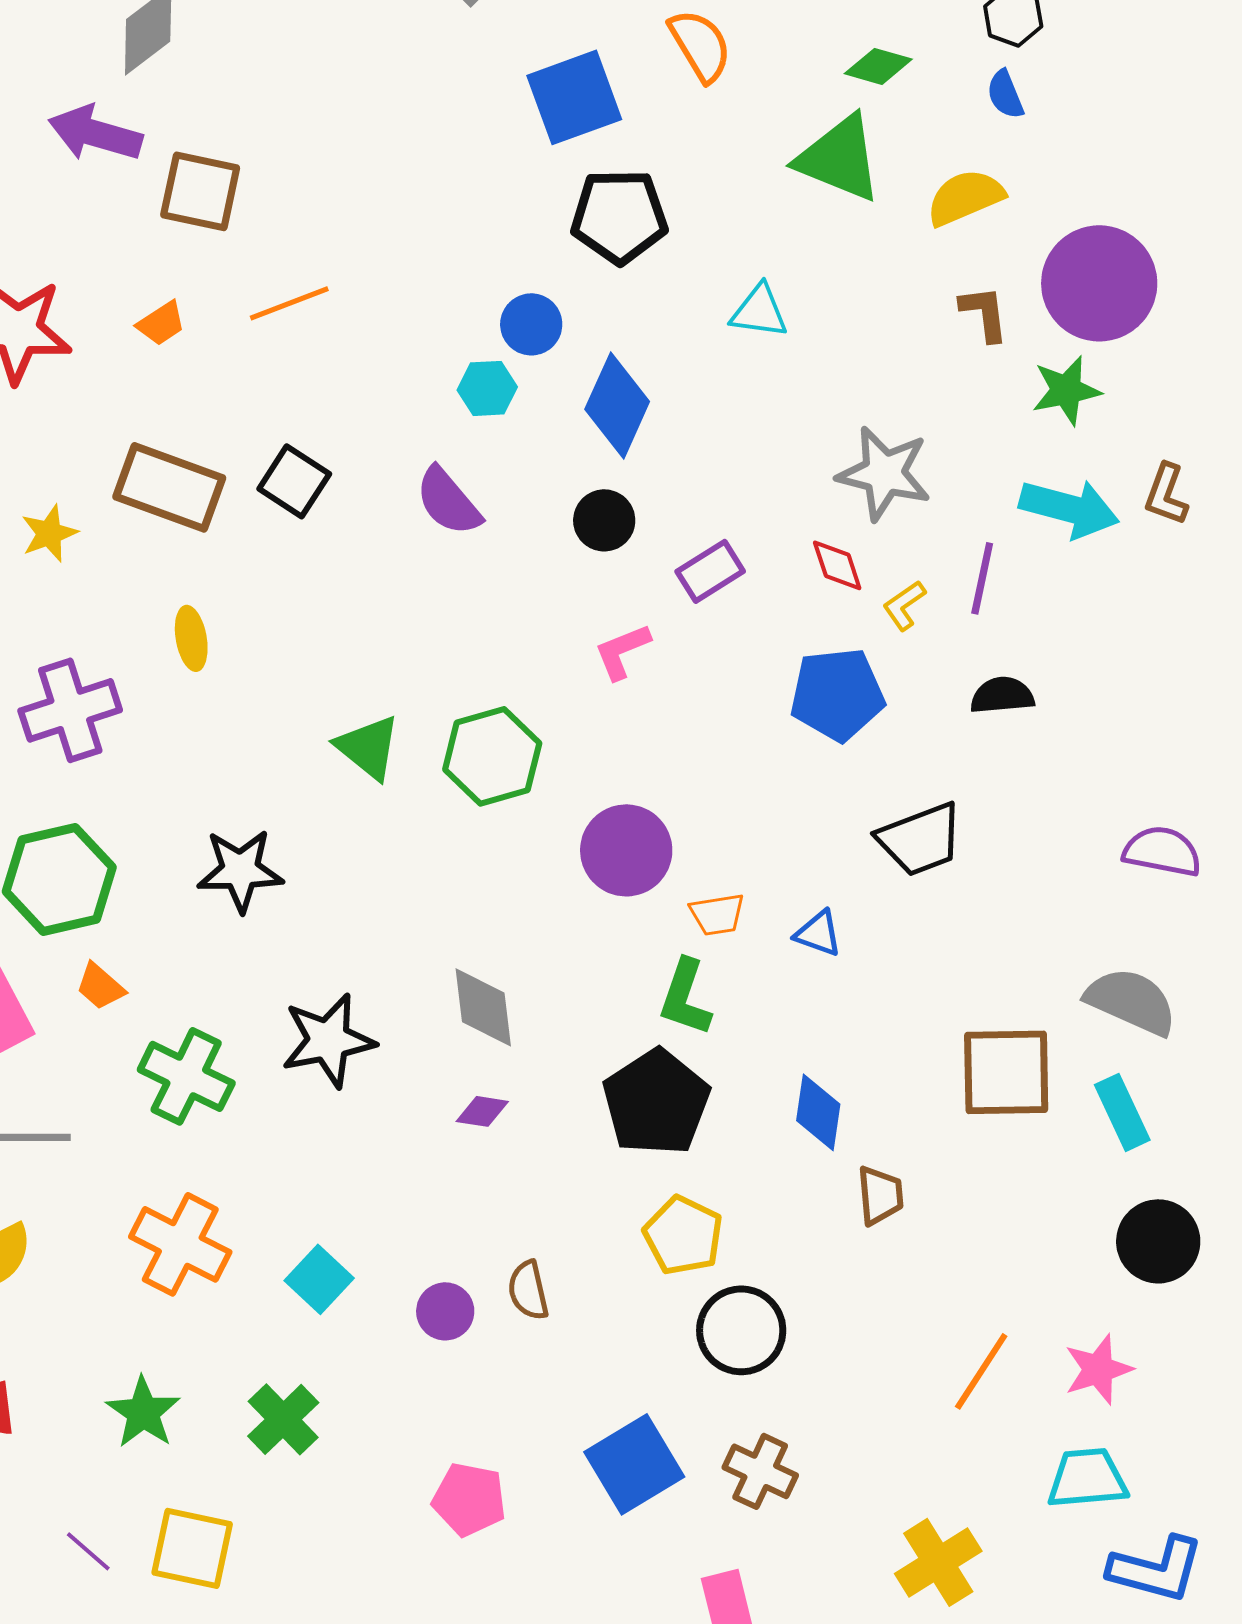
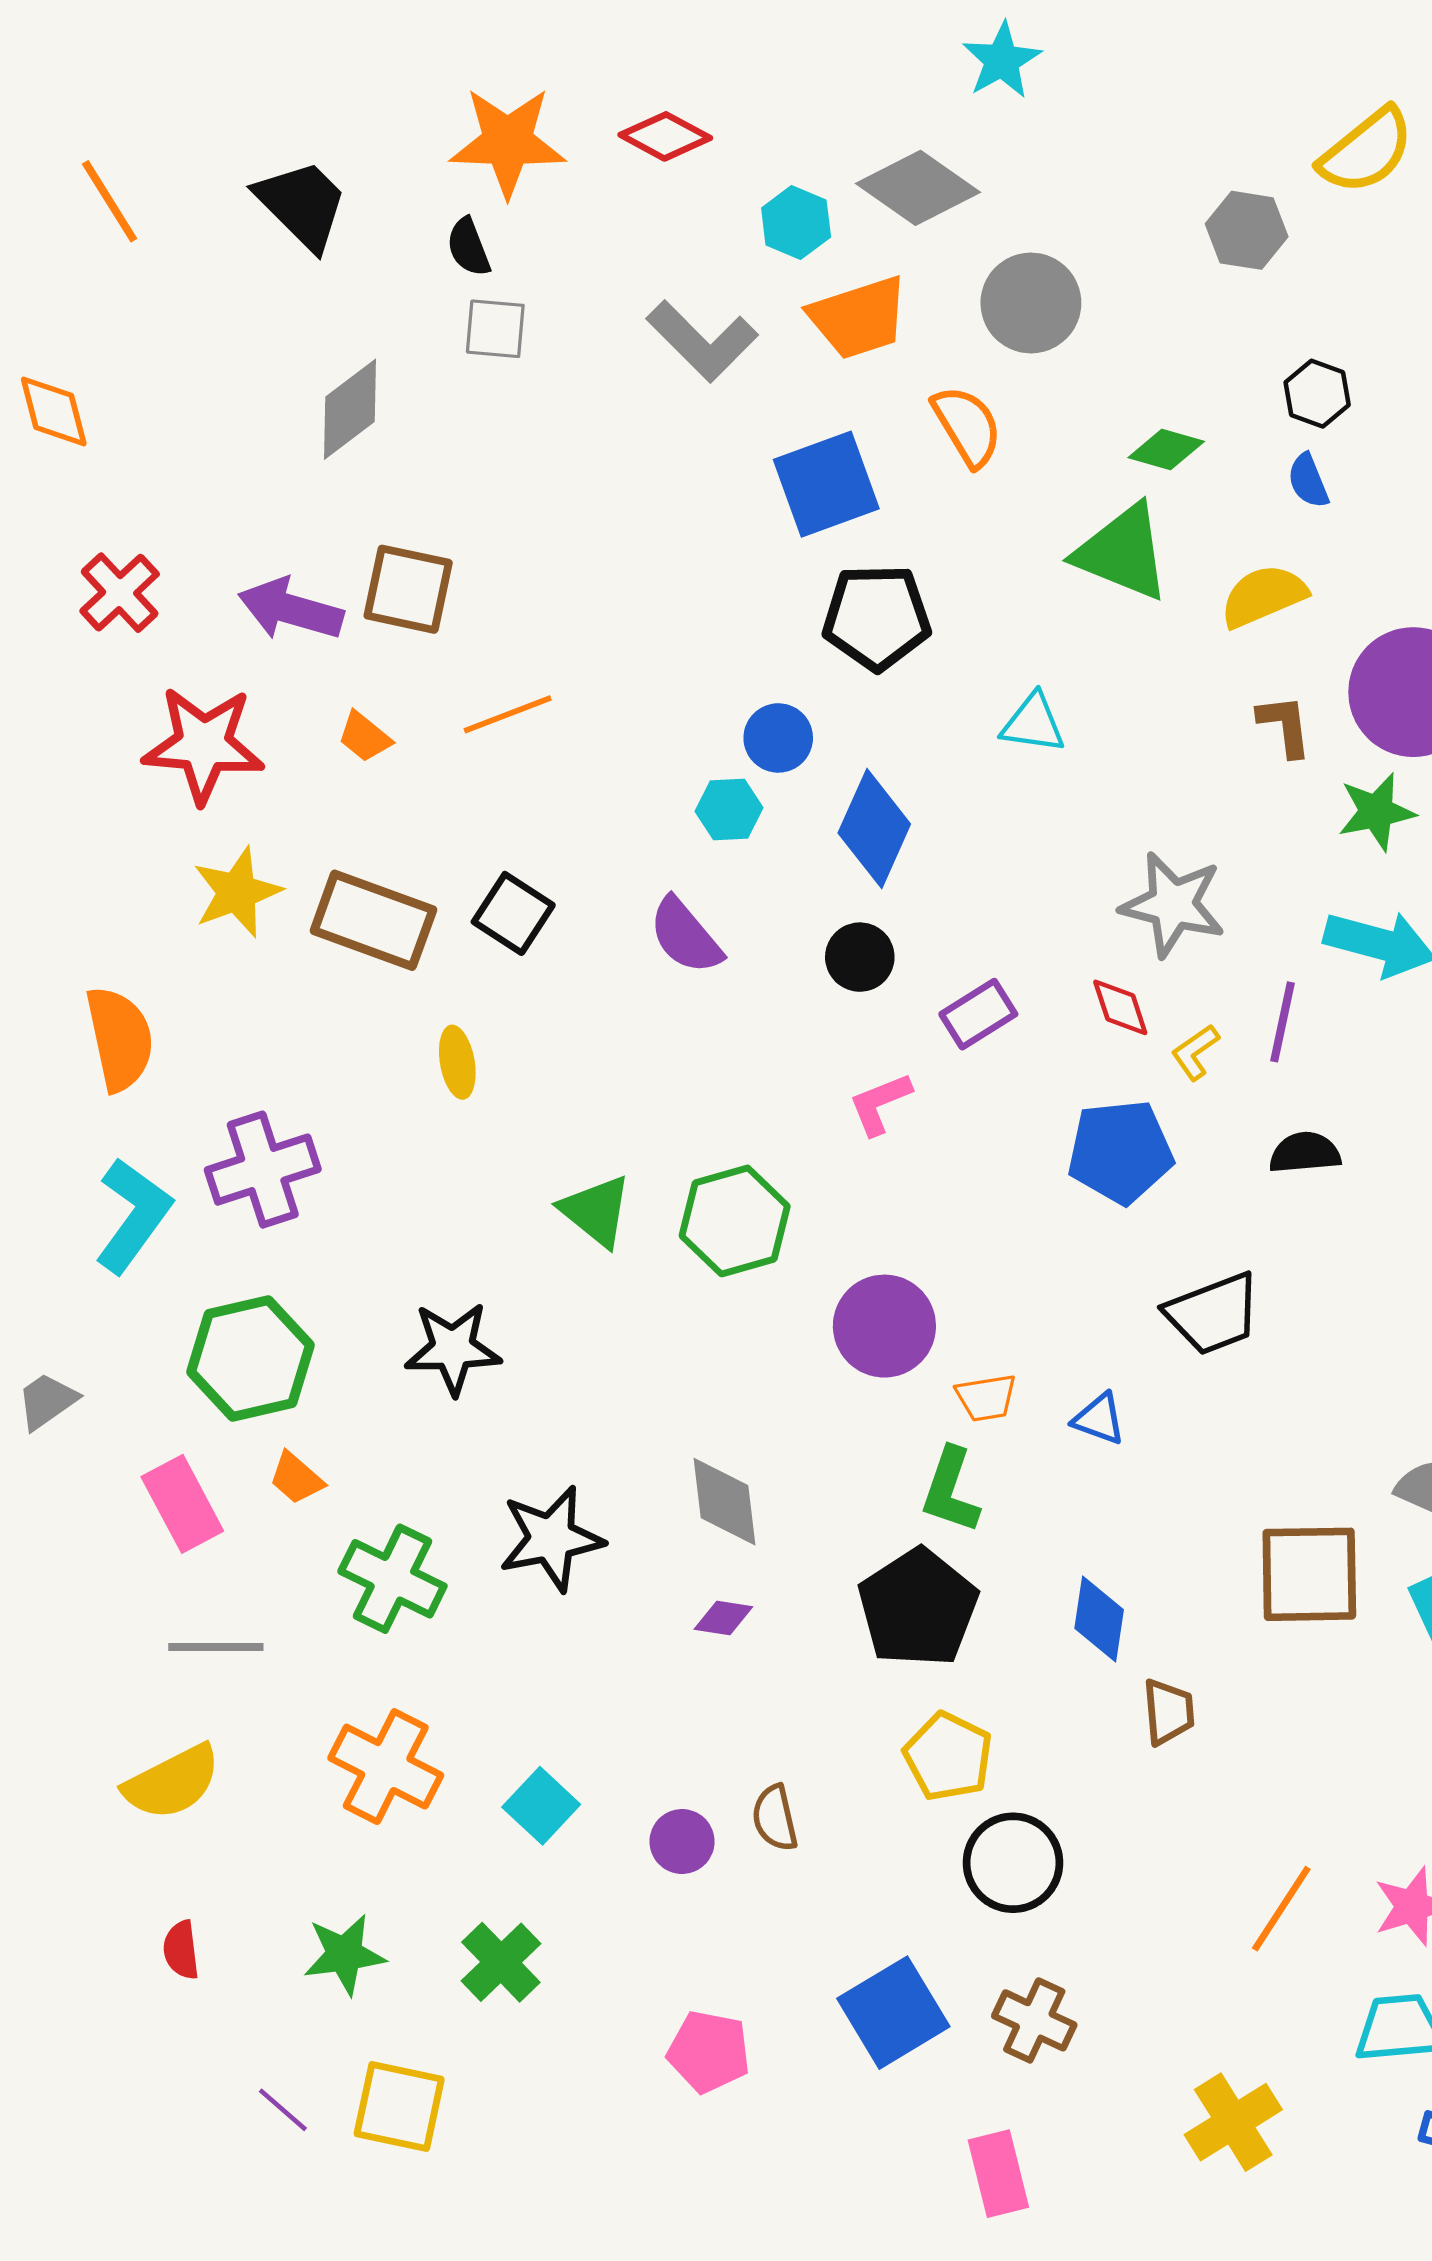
purple arrow: (95, 133) -> (291, 609), moved
orange trapezoid: (161, 323) -> (365, 737), turned 72
yellow star: (49, 533) -> (237, 892), moved, size x1.4
yellow ellipse: (191, 638) -> (457, 1062), moved
green star: (143, 1412) -> (344, 1954), turned 30

